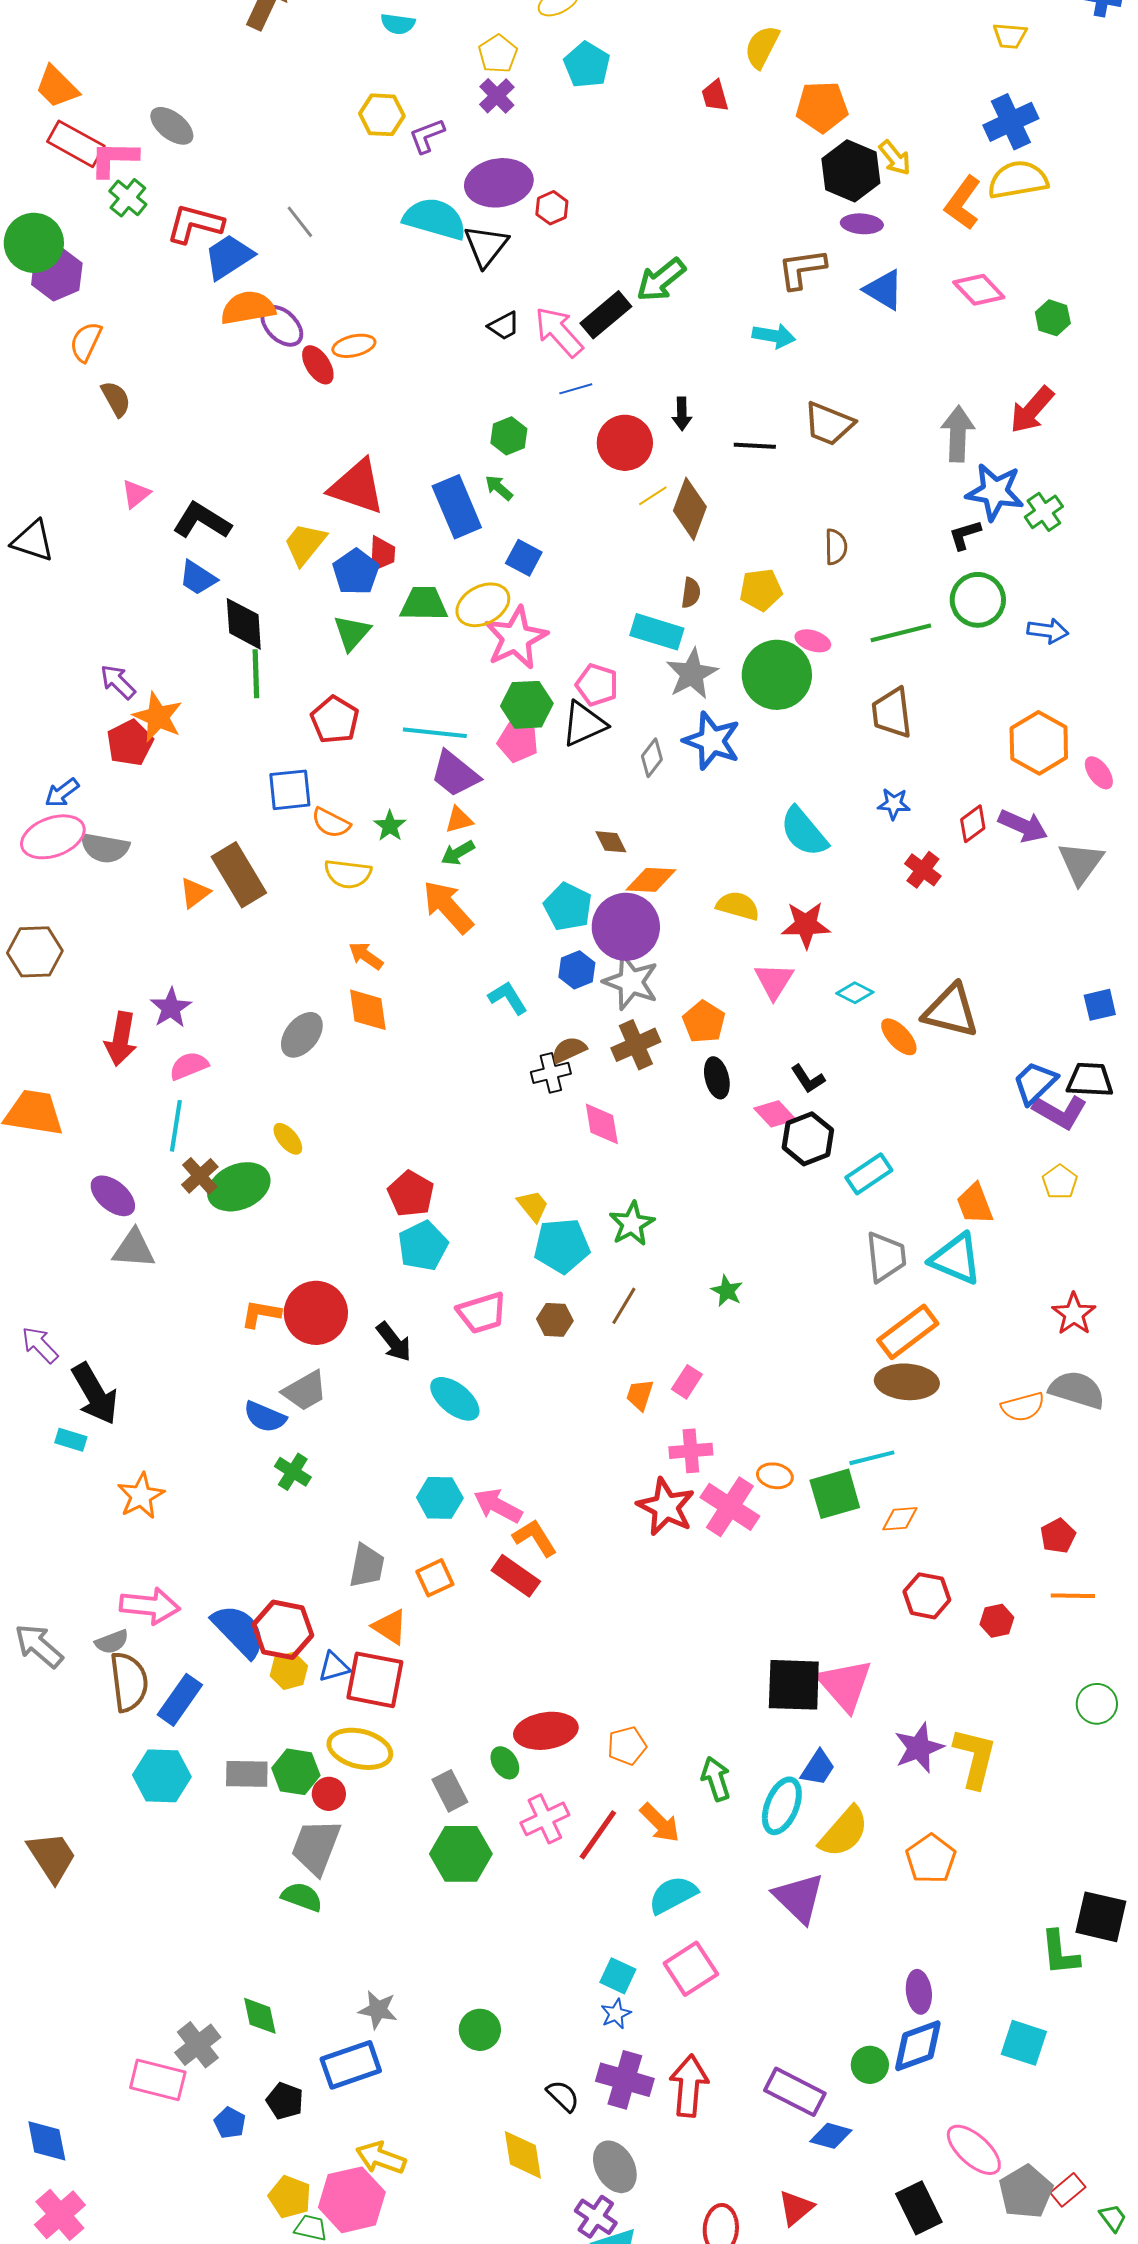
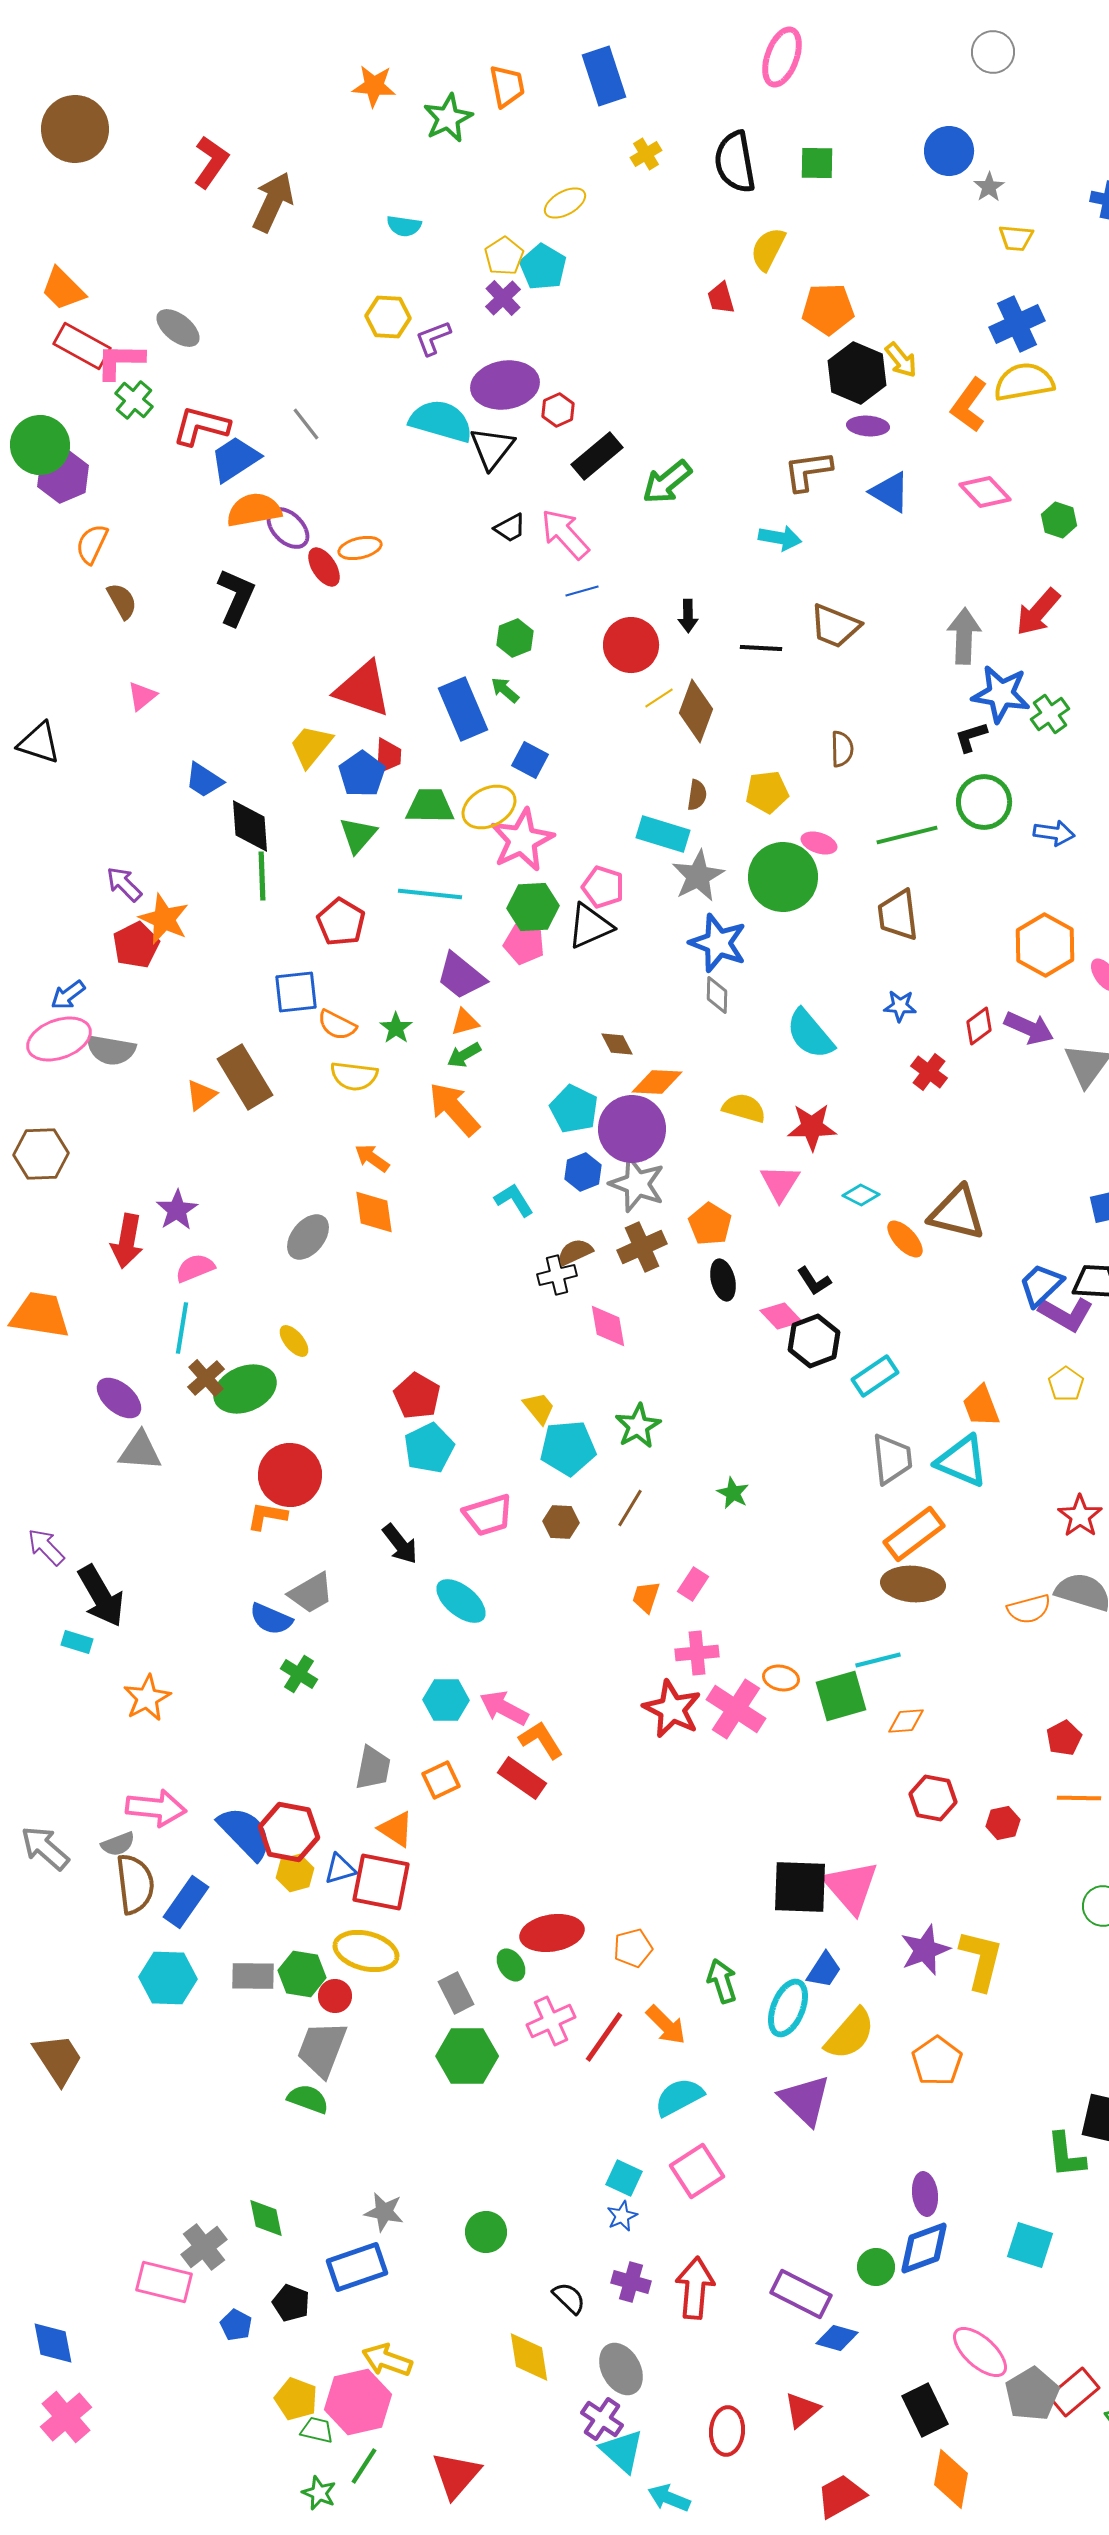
cyan pentagon: (587, 65) -> (543, 267), moved
black rectangle: (606, 315) -> (597, 456), moved
black L-shape: (202, 521) -> (236, 597), moved, turned 82
cyan line: (435, 733) -> (430, 894), moved
gray diamond: (652, 758) -> (717, 995), moved, turned -36
red circle: (316, 1313) -> (290, 1475), moved
purple cross: (625, 2080) -> (631, 2282), size x0.7
red rectangle: (1068, 2190) -> (1074, 2392), size x1.4

